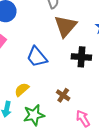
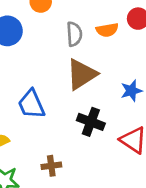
brown cross: (63, 95) -> (51, 166), turned 32

